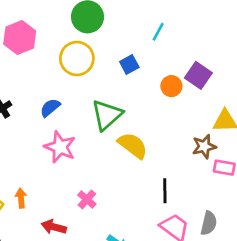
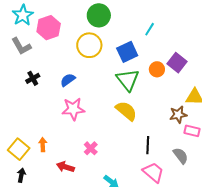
blue square: (129, 65) -> (127, 52), size x1.5
green triangle: (107, 115) -> (128, 80), moved, turned -30
pink star: (60, 147) -> (73, 109), turned -30
gray semicircle: (209, 223) -> (181, 156), moved, turned -54

